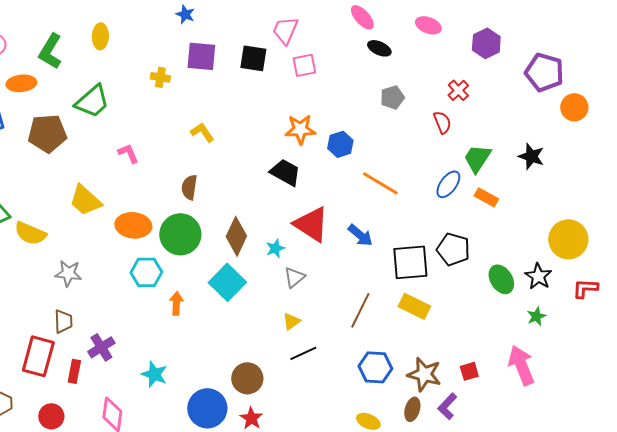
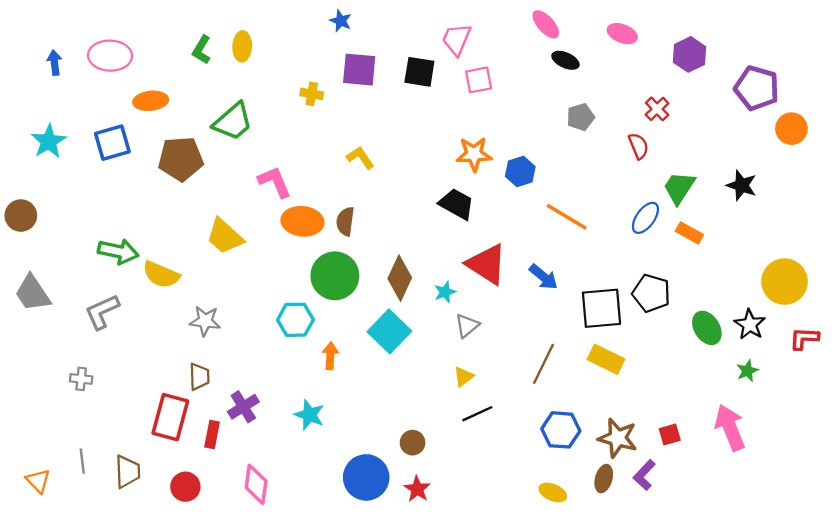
green L-shape: (50, 51) -> (202, 50), moved, size x0.7
pink L-shape: (128, 153) -> (275, 182), size x1.4
orange ellipse: (133, 225) -> (302, 221), moved
cyan star: (154, 374) -> (309, 415), moved
brown circle: (247, 378) -> (413, 443), size x0.7

